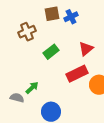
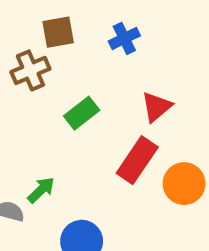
brown square: (52, 14) -> (58, 32), moved
red rectangle: (77, 74) -> (137, 160), turned -30

